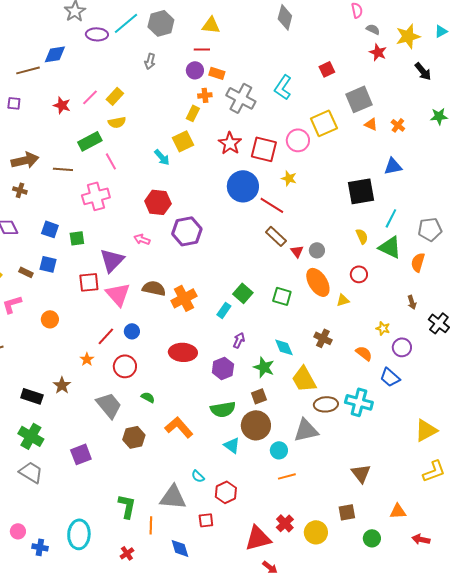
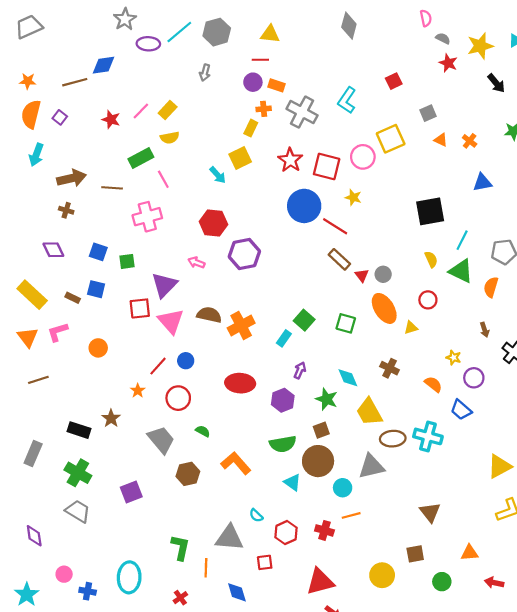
gray square: (359, 99) -> (428, 113), size x0.6
purple square: (14, 103) -> (60, 117), turned 32
blue triangle: (393, 166) -> (482, 182), moved
red cross: (285, 523) -> (324, 530), moved, turned -30

